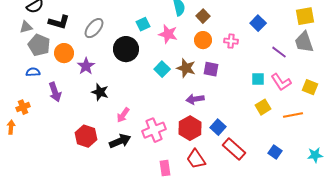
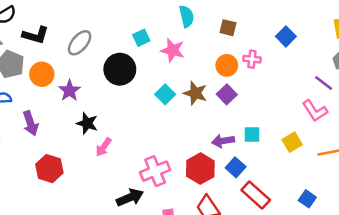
brown square: (203, 16) -> (228, 28), moved, turned -32
orange circle: (203, 40) -> (227, 65), moved
purple line: (279, 52) -> (324, 83), moved
purple square: (211, 69) -> (227, 94), turned 35
cyan square: (258, 79) -> (252, 135), moved
purple arrow: (195, 99) -> (223, 141), moved
pink arrow: (123, 115) -> (103, 147), moved
red hexagon: (86, 136) -> (49, 169), moved
black arrow: (120, 141) -> (130, 198), moved

